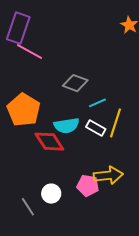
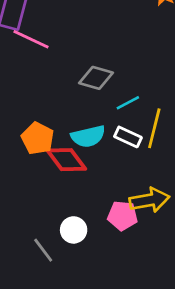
orange pentagon: (24, 110) -> (38, 138), moved, size x0.7

